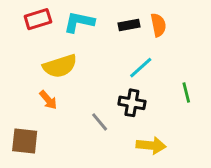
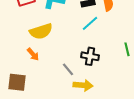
cyan line: (141, 68) -> (90, 23), moved
yellow arrow: (151, 145) -> (83, 85), moved

